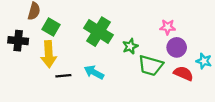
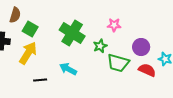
pink star: (168, 27) -> (114, 25), moved
yellow arrow: (49, 54) -> (28, 53), turned -145
black line: (63, 76) -> (40, 80), moved

